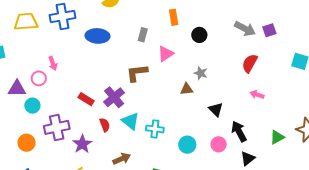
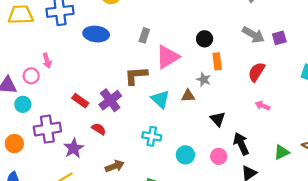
orange rectangle: (174, 17) -> (217, 61), moved
pink triangle: (166, 54) -> (168, 57), size x1.4
cyan triangle: (131, 121) -> (160, 99), moved
red semicircle: (105, 125) -> (99, 129), turned -40

